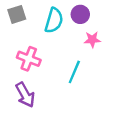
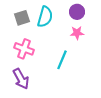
gray square: (17, 14) -> (22, 18), moved
purple circle: (80, 14) -> (77, 12), moved

